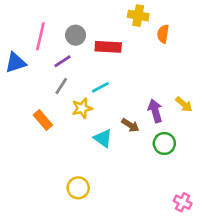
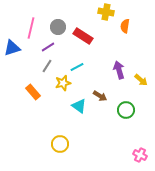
red rectangle: (108, 47) -> (83, 36), turned 30
purple arrow: (155, 111) -> (119, 70), moved

